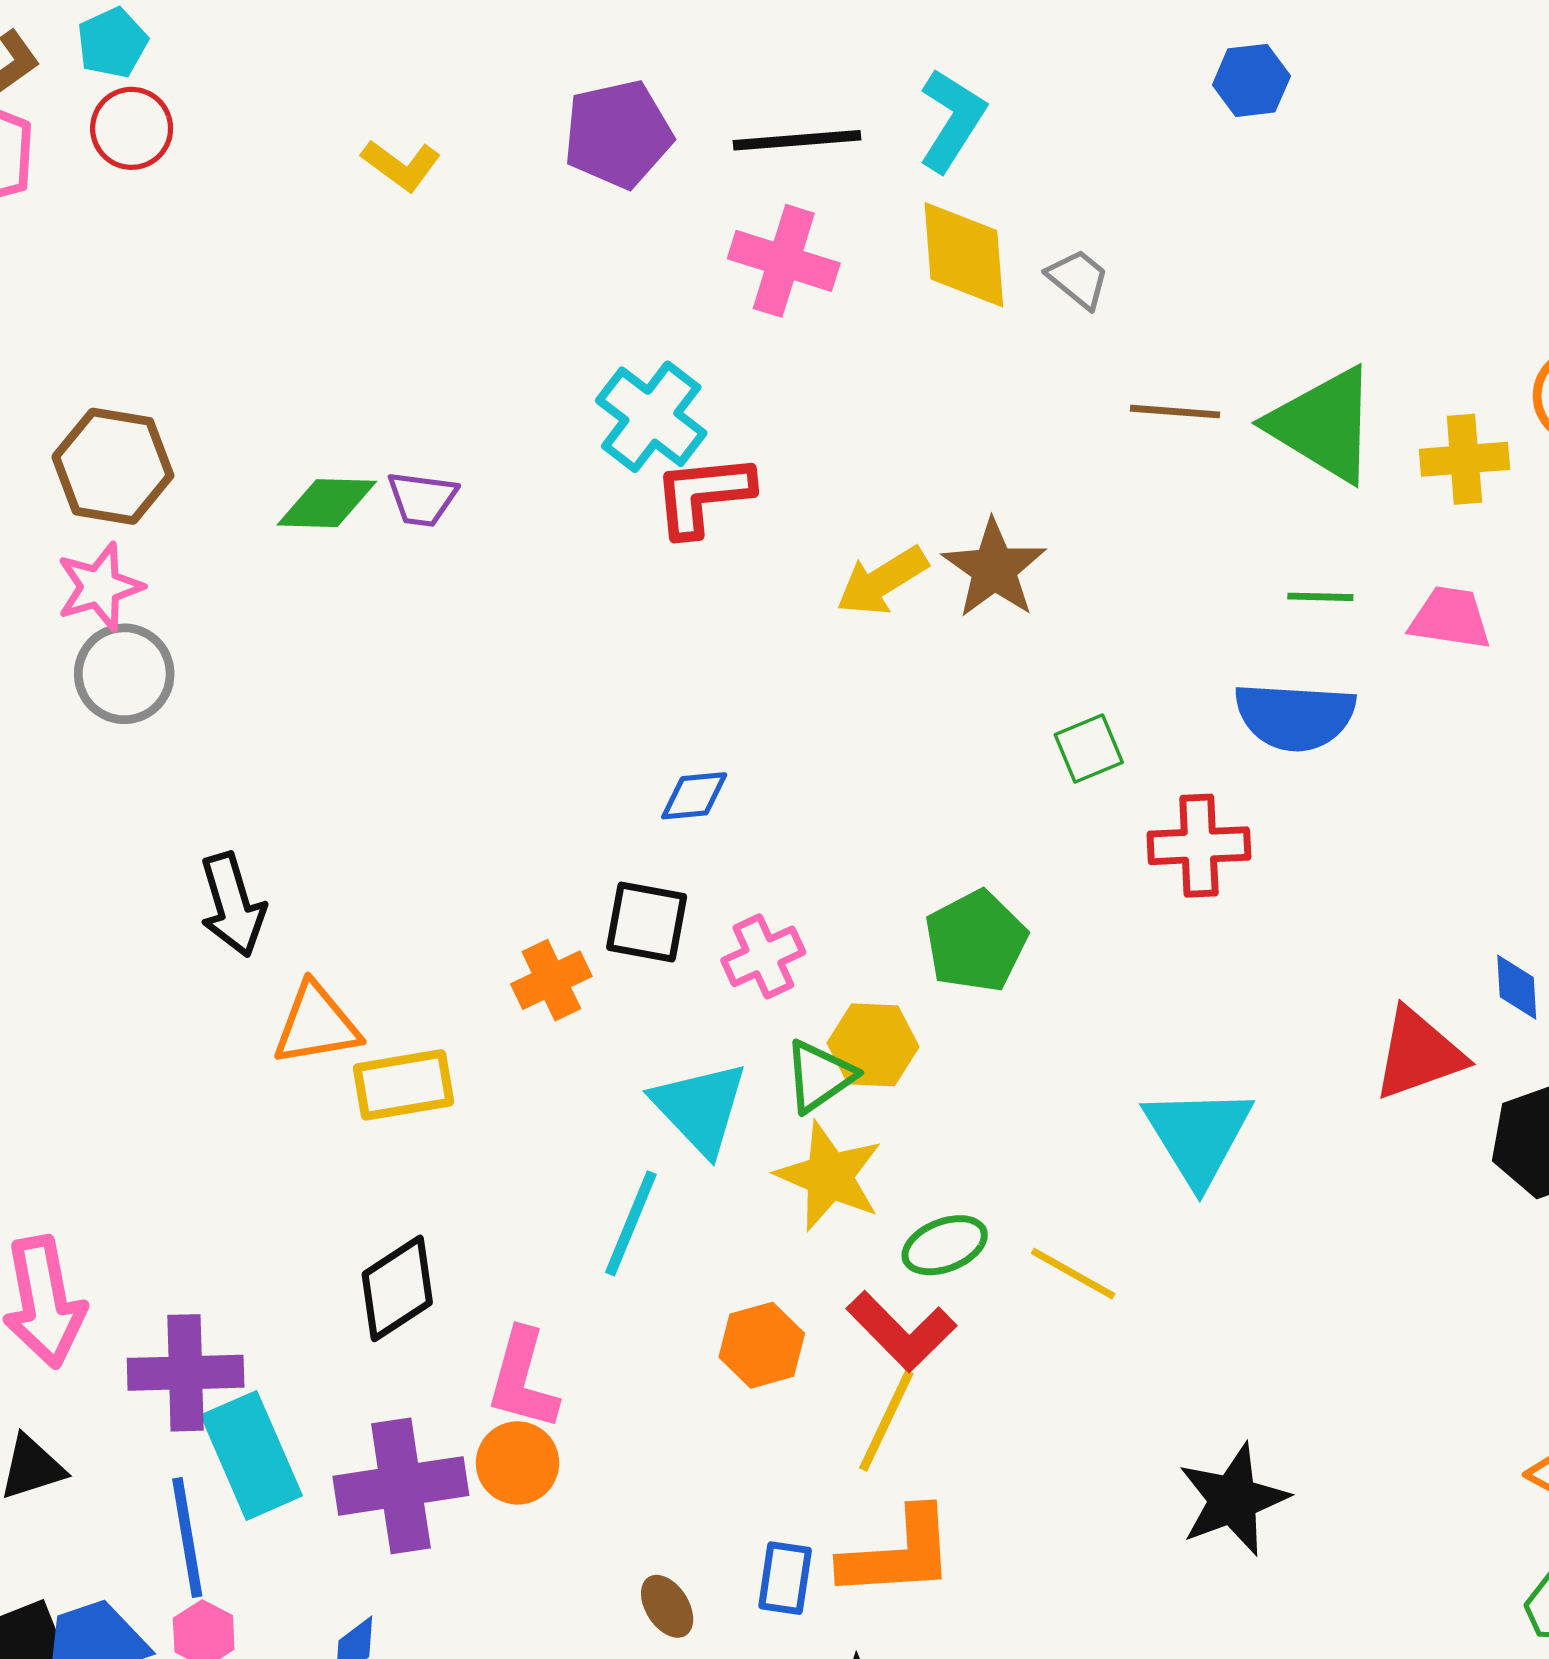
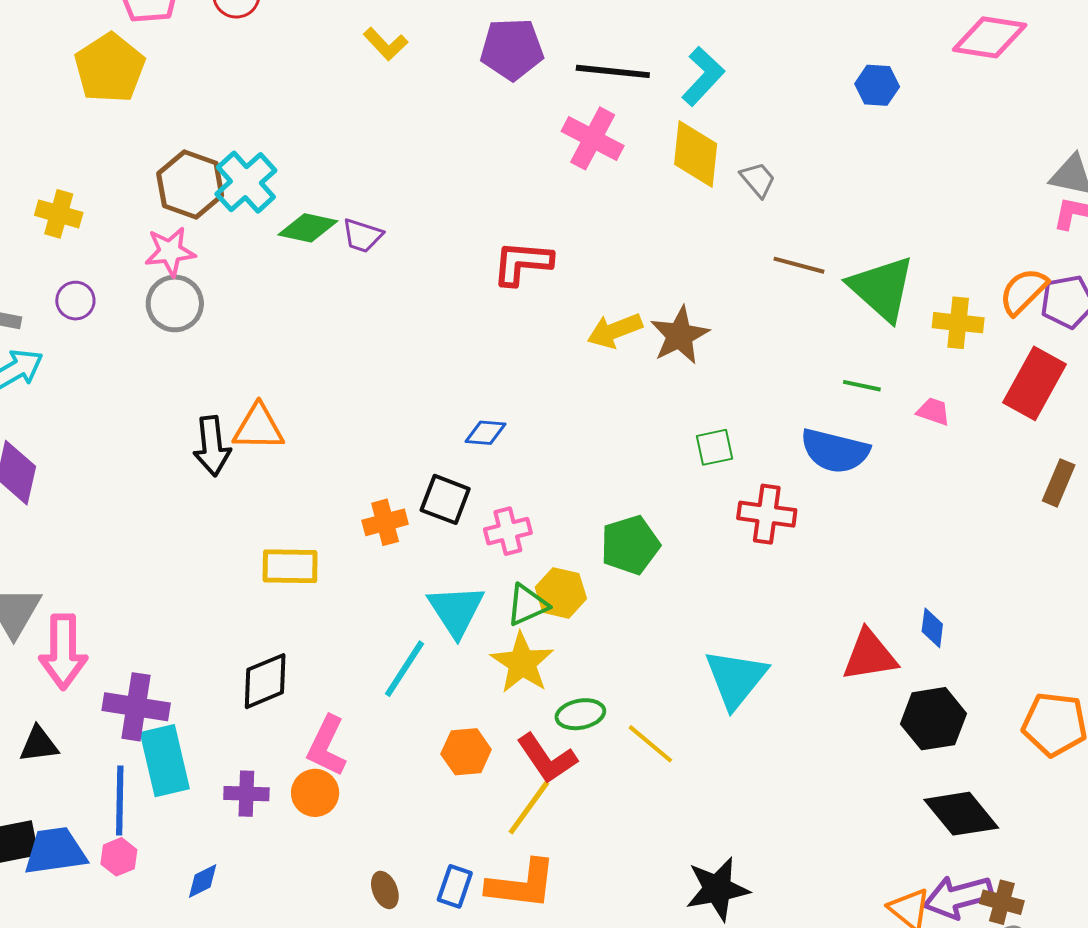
cyan cross: (651, 417) -> (246, 182), moved
pink trapezoid: (1450, 618) -> (933, 411), size x0.7
orange triangle: (316, 1024) -> (259, 427), moved
purple cross: (401, 1486) -> (246, 794), size x0.6

